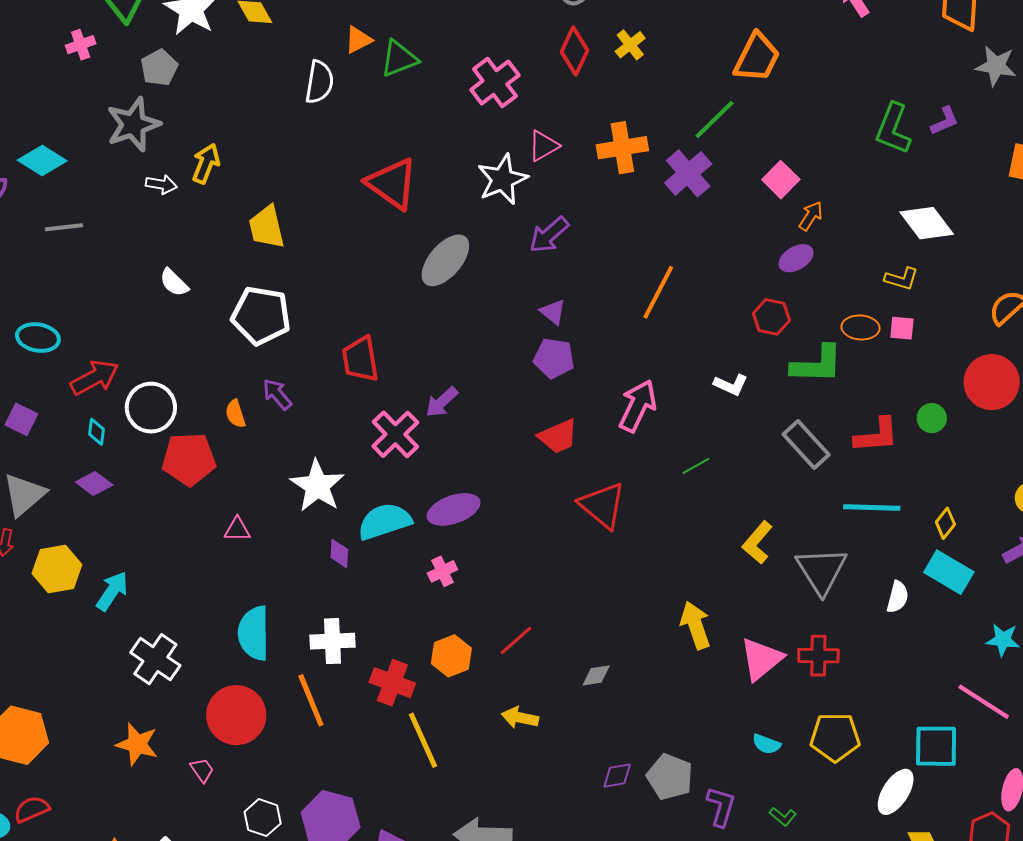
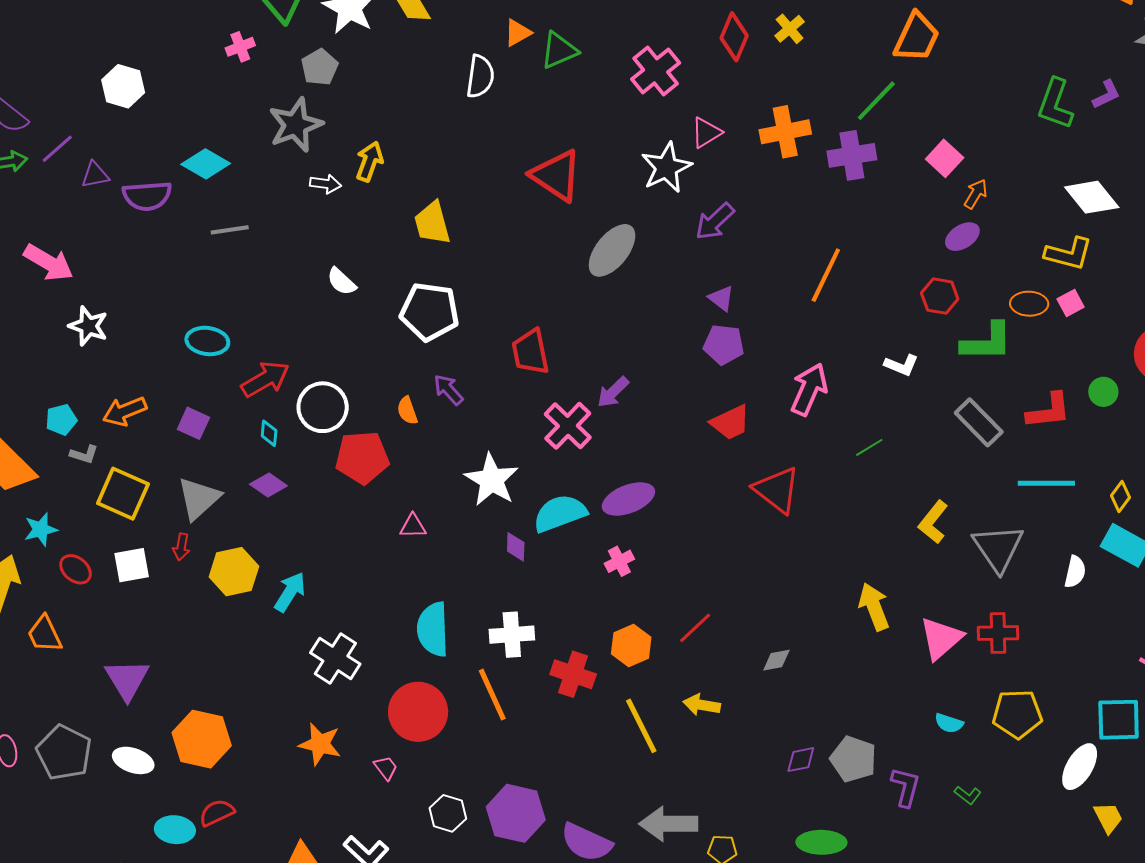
purple cross: (688, 173) -> (852, 155), turned 33
yellow L-shape: (902, 279) -> (1069, 254), size x1.4
pink square: (902, 328) -> (1071, 303), turned -32
yellow line: (423, 740) -> (641, 726), moved

